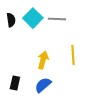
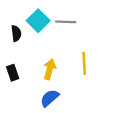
black semicircle: (11, 20) -> (16, 33), moved
black rectangle: (15, 83) -> (13, 73), moved, turned -32

